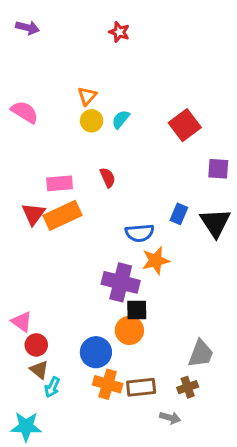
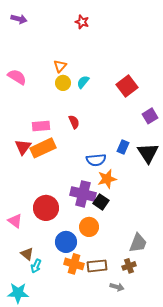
purple square: (218, 169) -> (150, 116), turned -35
black square: (137, 310) -> (101, 202), moved, turned 35
red circle: (36, 345) -> (46, 208), moved, size x1.6

